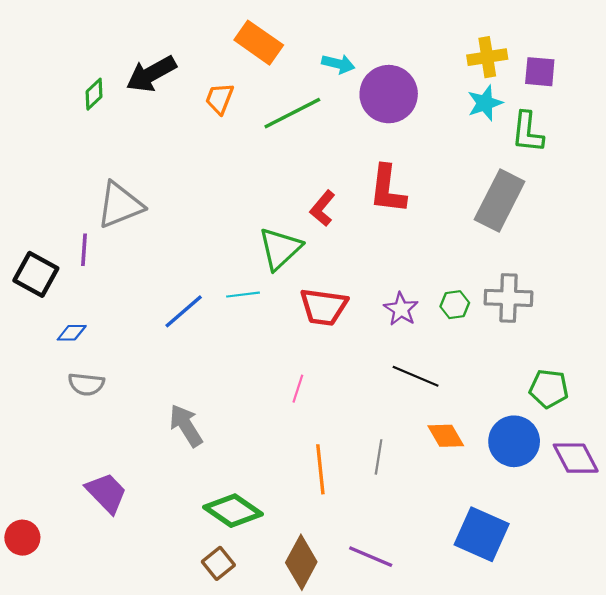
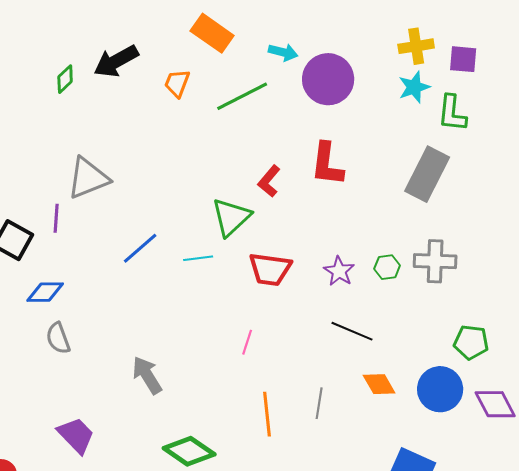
blue line: (184, 311) -> (140, 248), moved
blue diamond: (72, 333) -> (45, 292), size x1.4
gray semicircle: (86, 384) -> (58, 338), turned 64

